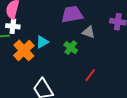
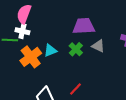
green cross: (71, 48) -> (76, 49), moved
red line: (90, 75) -> (75, 89), moved

